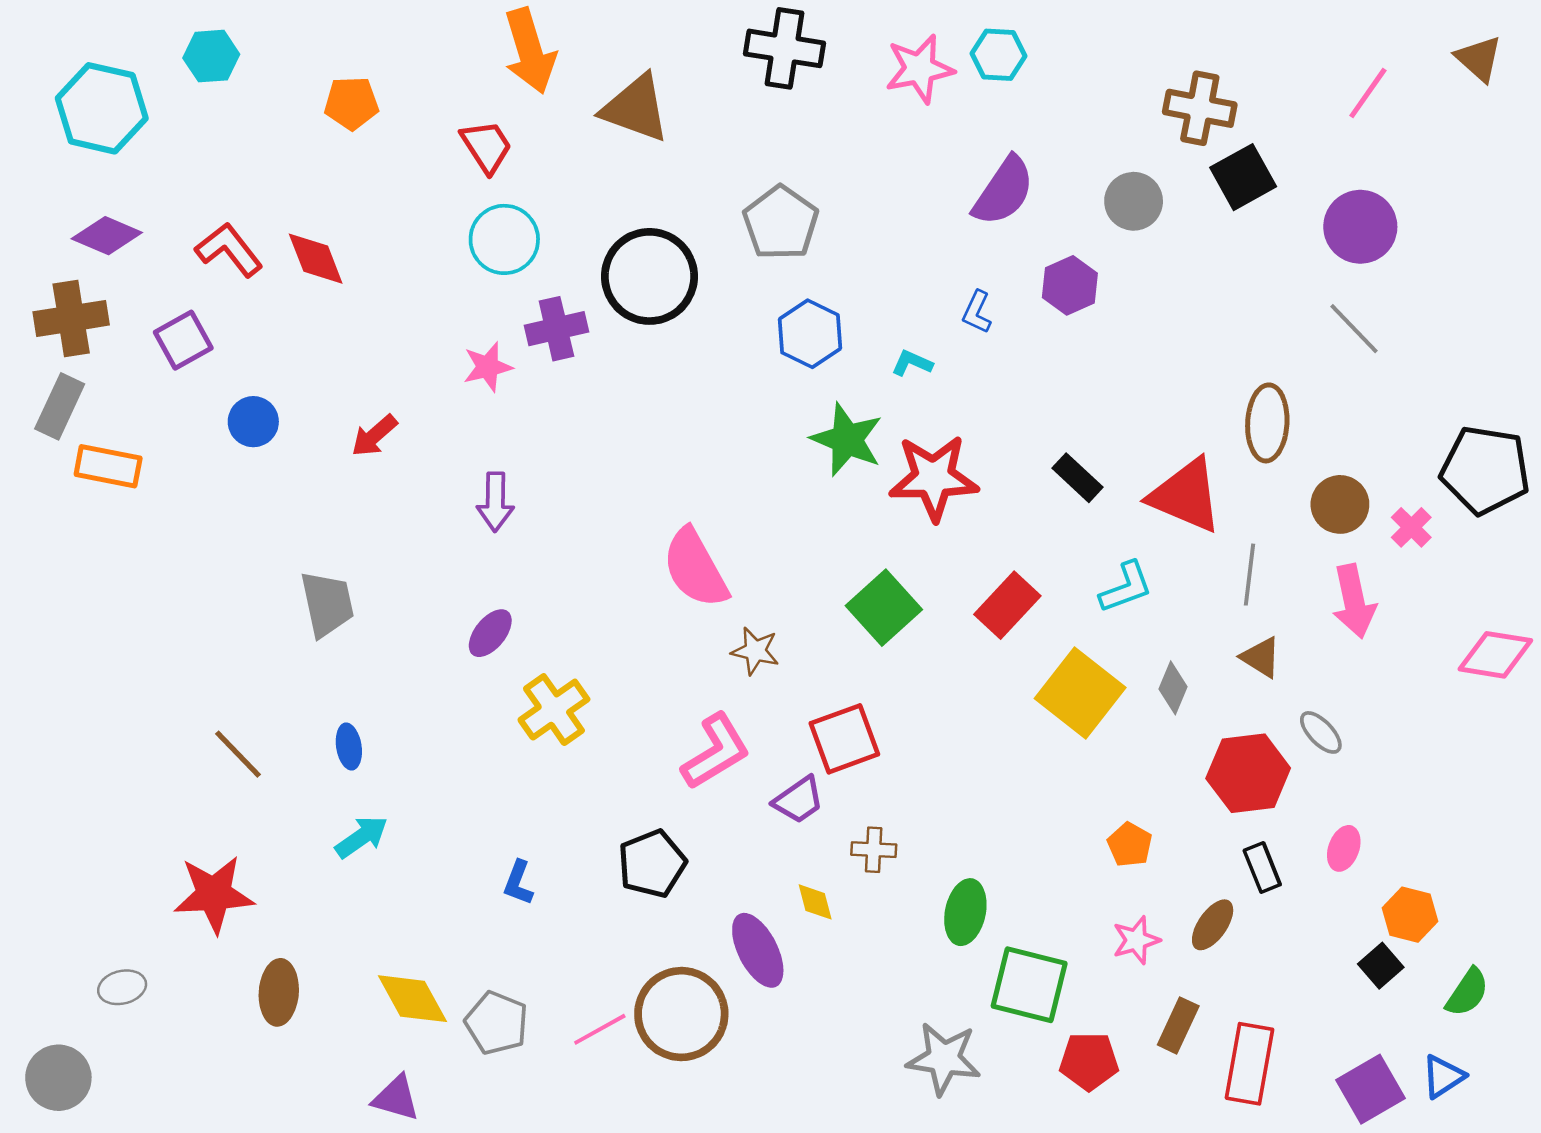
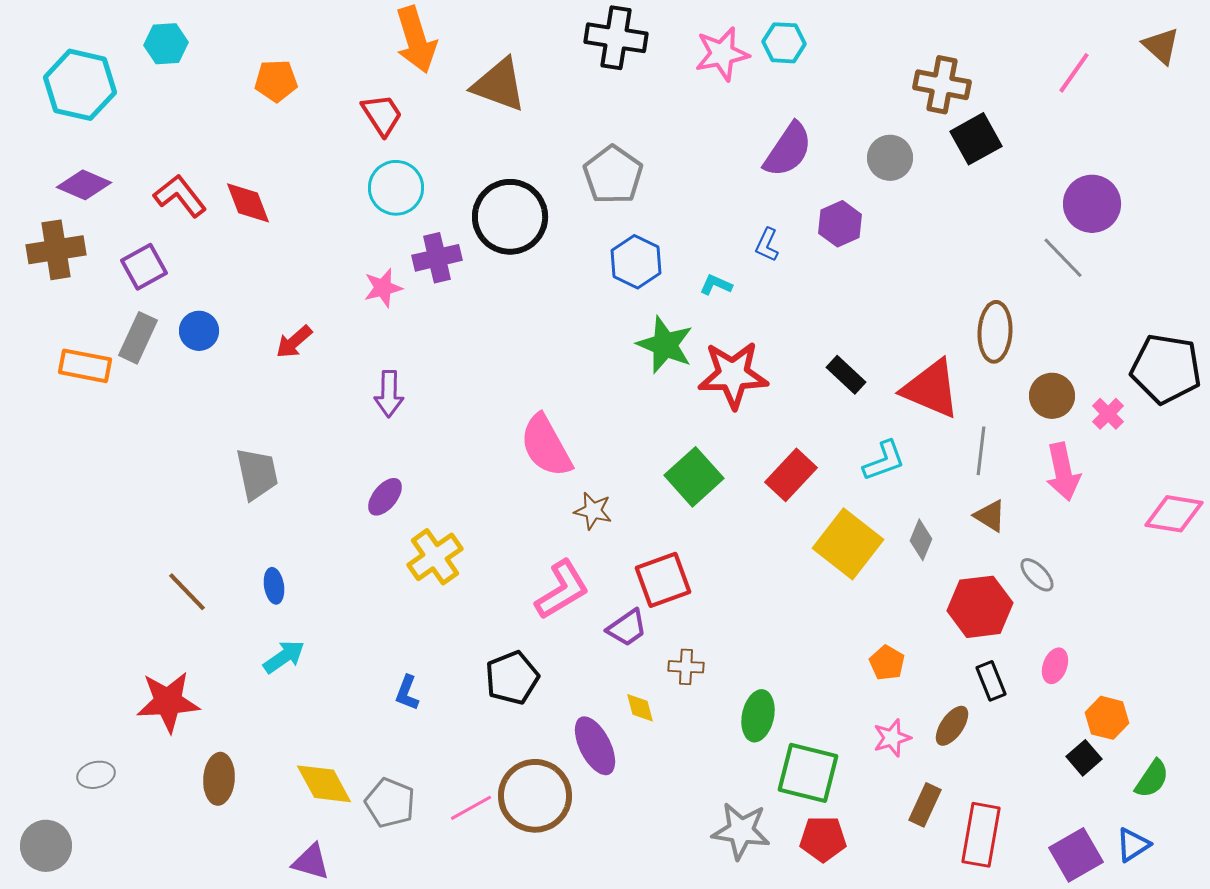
purple circle: (1360, 227) -> (1092, 204), moved
gray rectangle: (60, 406) -> (138, 338), moved
red pentagon: (1089, 1061) -> (823, 839), moved

